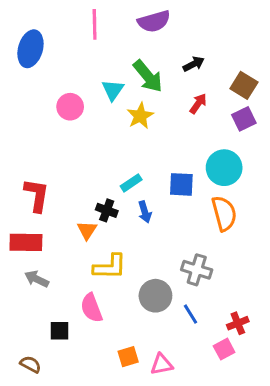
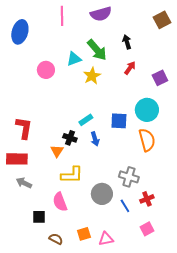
black arrow: (194, 64) -> (127, 42), turned -80
brown square: (244, 85) -> (162, 20), moved, turned 30
cyan triangle: (113, 90) -> (74, 59), turned 35
red cross: (238, 323) -> (147, 199), moved
brown semicircle: (30, 364) -> (56, 239), moved

